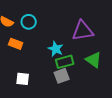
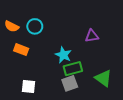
purple triangle: (83, 31) -> (92, 36), size x0.6
green triangle: (94, 60) -> (103, 78), moved

